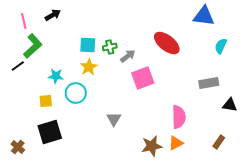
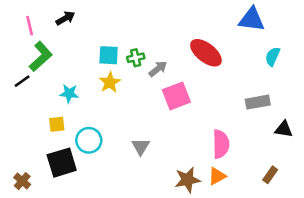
cyan circle: (76, 93) -> (89, 140), moved

